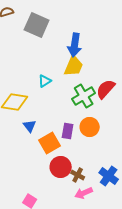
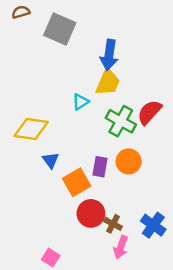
cyan triangle: (45, 81) -> (81, 102), moved
green cross: (84, 96) -> (121, 121), turned -30
pink arrow: (84, 193) -> (121, 247), turned -48

